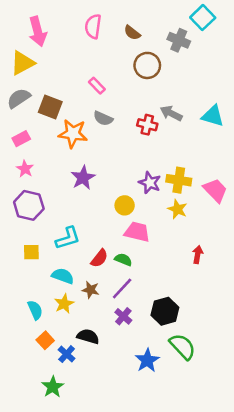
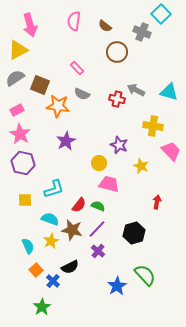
pink star: (25, 169) -> (20, 134), size x1.5
yellow cross: (179, 180) -> (153, 126), moved
brown star: (91, 290) -> (72, 230), size x1.5
black hexagon: (165, 311) -> (134, 233), moved
black semicircle: (88, 336) -> (70, 267), turned 138

